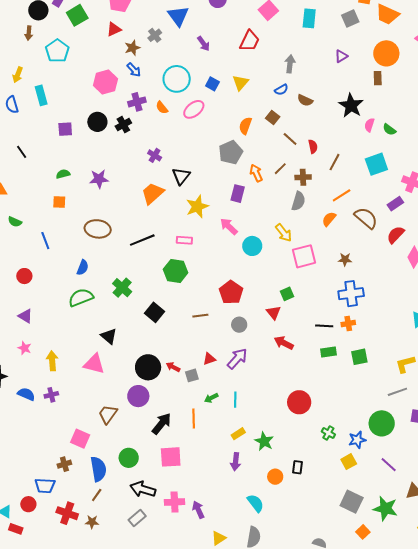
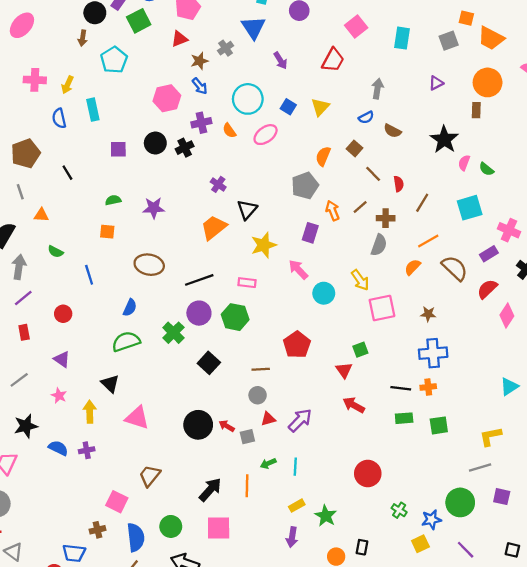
gray circle: (239, 325) -> (258, 395), moved
black triangle: (109, 336) -> (110, 384), moved
purple circle: (138, 396) -> (199, 313), moved

